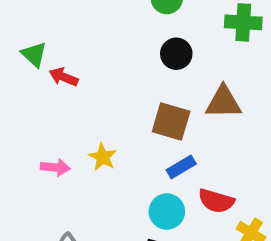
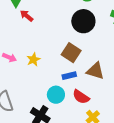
black circle: (176, 54) -> (83, 21), size x1.5
brown triangle: (223, 102) -> (95, 71), moved

